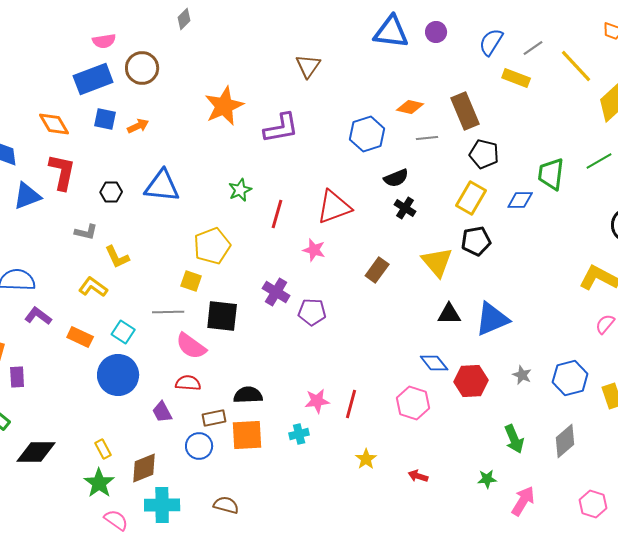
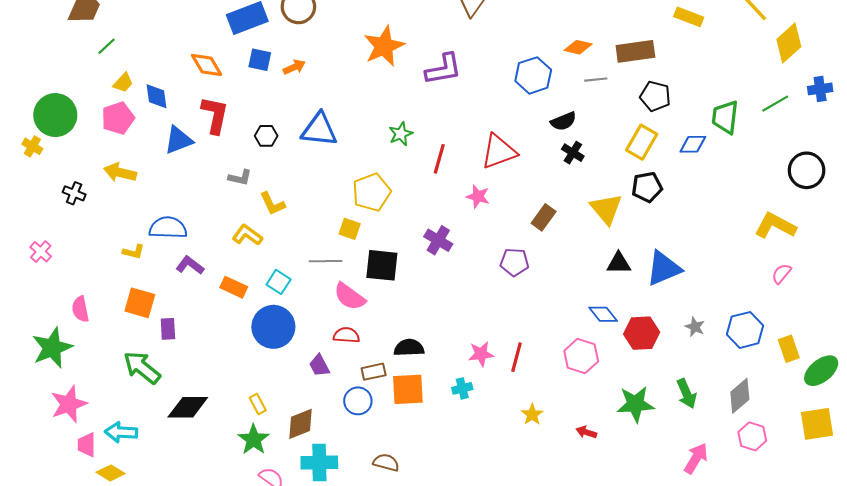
brown rectangle: (465, 111) -> (635, 51), turned -75
purple pentagon: (312, 312) -> (514, 262), moved
green star: (487, 479) -> (635, 404), moved, size x1.8
pink hexagon: (593, 504) -> (752, 436), moved

